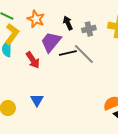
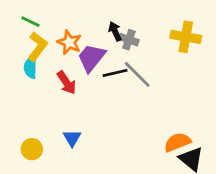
orange star: (36, 19) -> (69, 42), moved
gray cross: (89, 29) -> (129, 40), moved, turned 32

